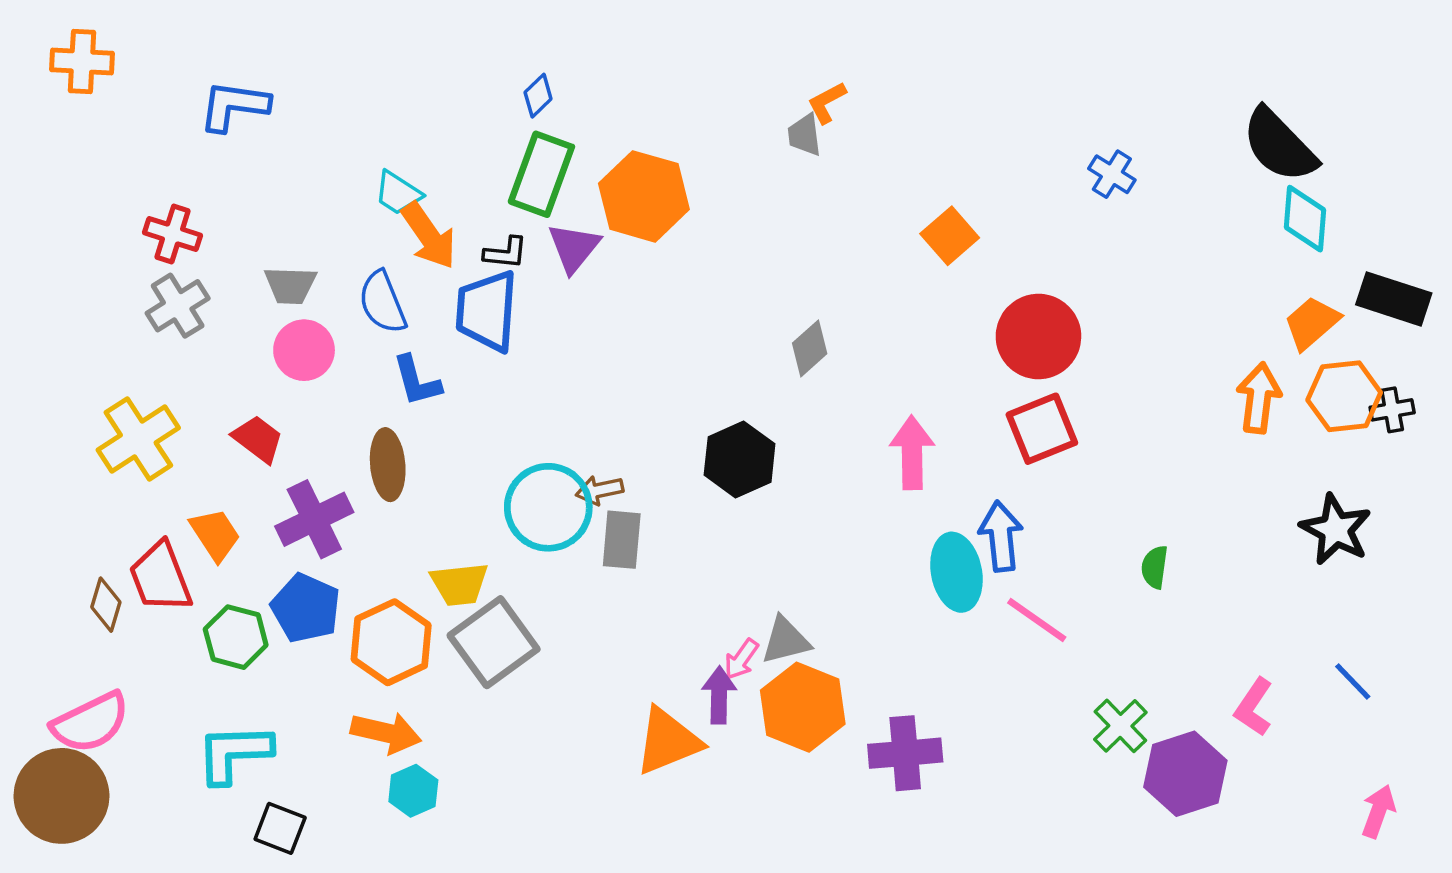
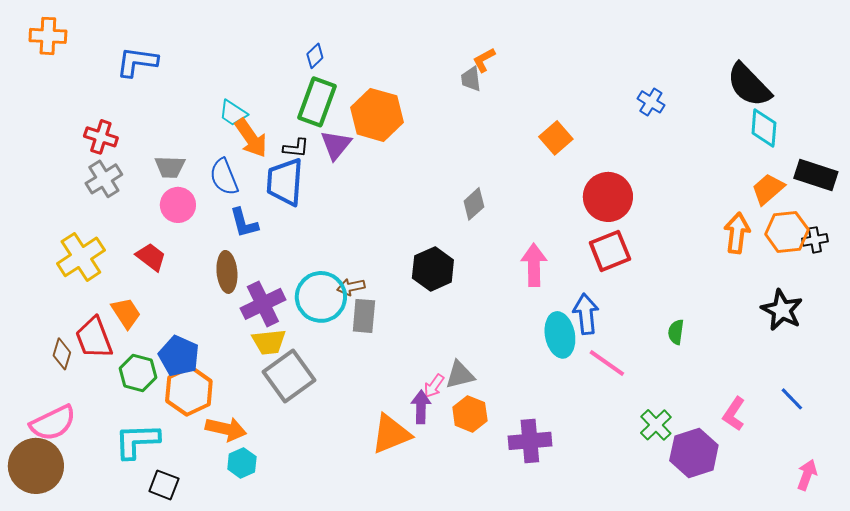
purple cross: (314, 519) -> (263, 304), moved
orange hexagon: (391, 642) -> (189, 391), moved
orange hexagon: (803, 707) -> (470, 414), size x0.7

